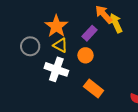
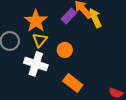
purple rectangle: (90, 33) -> (69, 16), moved
yellow triangle: (60, 45) -> (40, 40), turned 42

